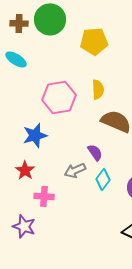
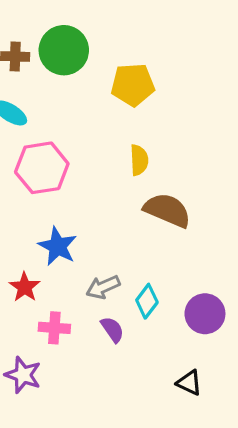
pink hexagon: (59, 97) -> (42, 168), moved
blue star: (35, 135) -> (58, 246), moved, turned -30
purple semicircle: (95, 152) -> (112, 329), moved

